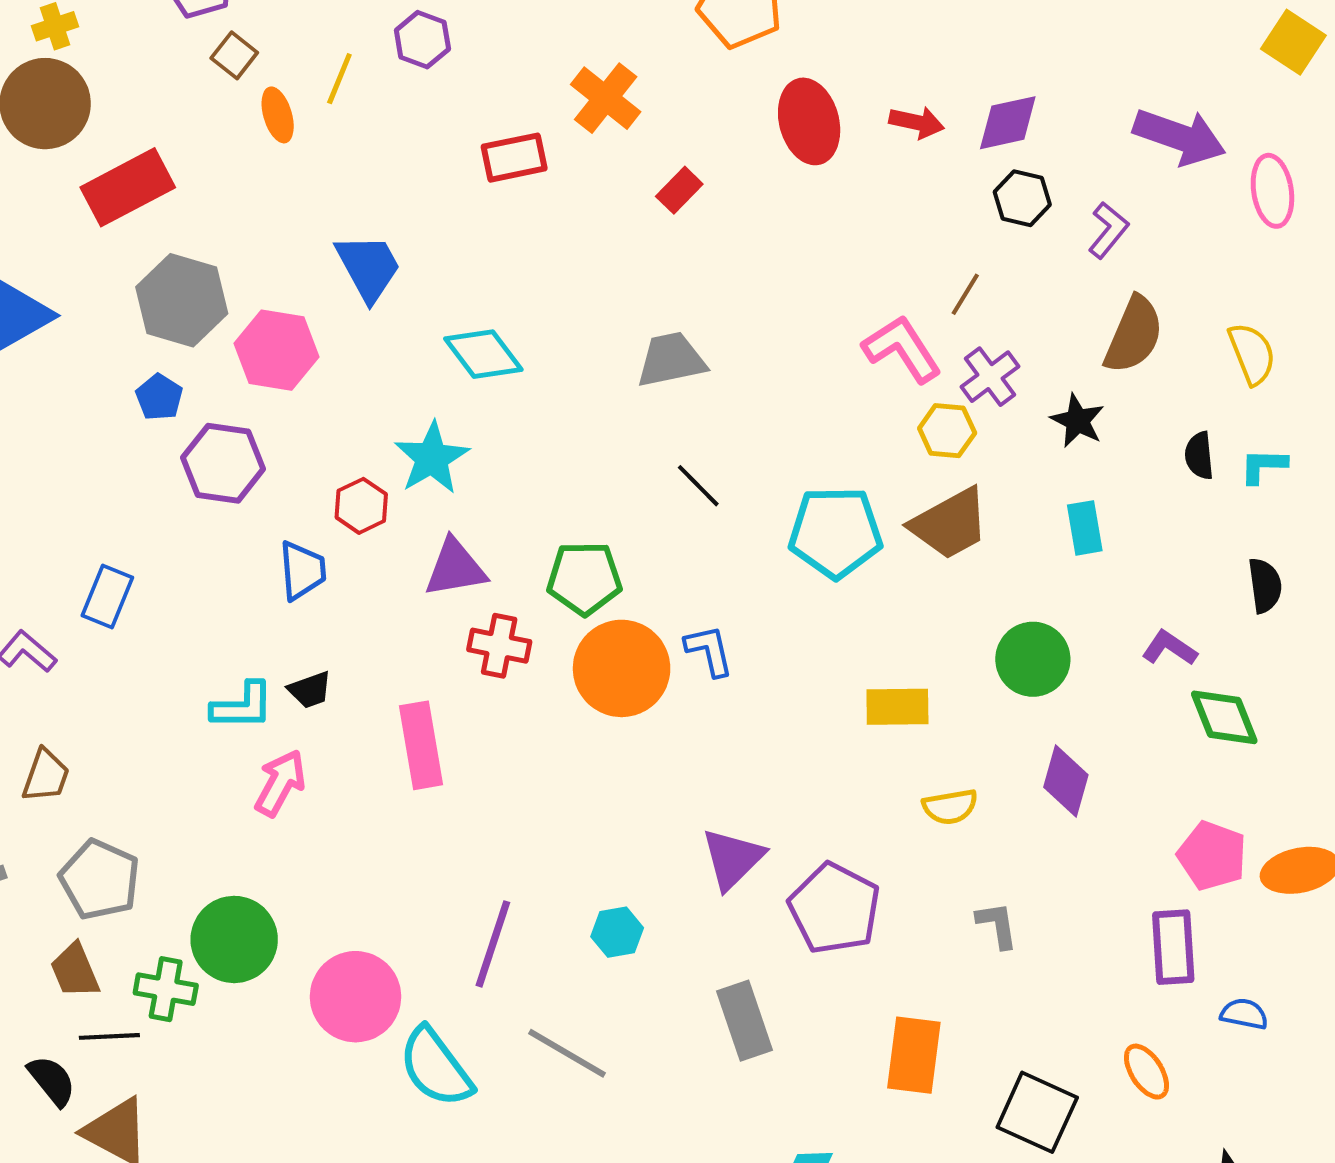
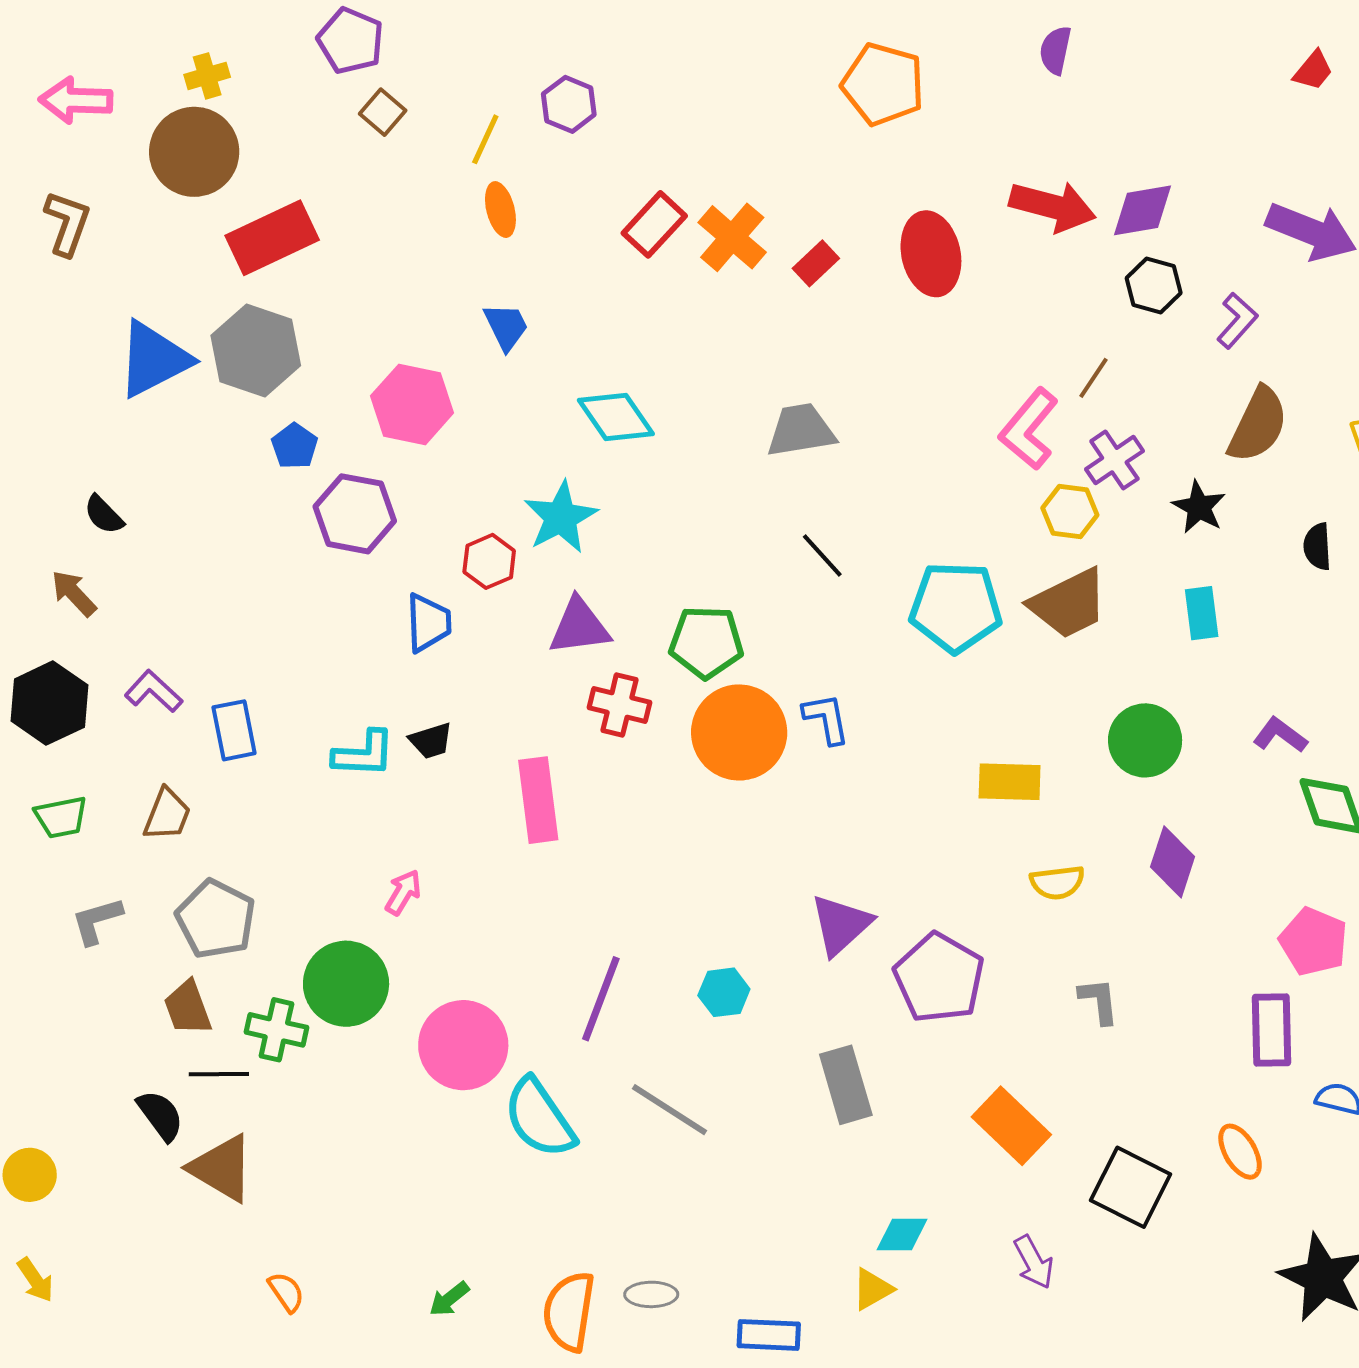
orange cross: (606, 98) -> (732, 237), moved
orange ellipse: (278, 115) -> (500, 210), moved
red ellipse: (809, 121) -> (931, 254), moved
red arrow: (917, 122) -> (1053, 206), size x1.6
red rectangle: (514, 158) -> (654, 224), turned -38
blue trapezoid: (368, 267) -> (506, 327), size x0.7
gray hexagon: (182, 300) -> (256, 351), moved
pink L-shape: (902, 349) -> (1029, 429), turned -110
blue rectangle: (107, 596) -> (234, 730), moved, turned -36
pink arrow: (280, 783) -> (403, 892), moved, size x0.7
orange rectangle: (914, 1055) -> (1011, 1126), turned -56

